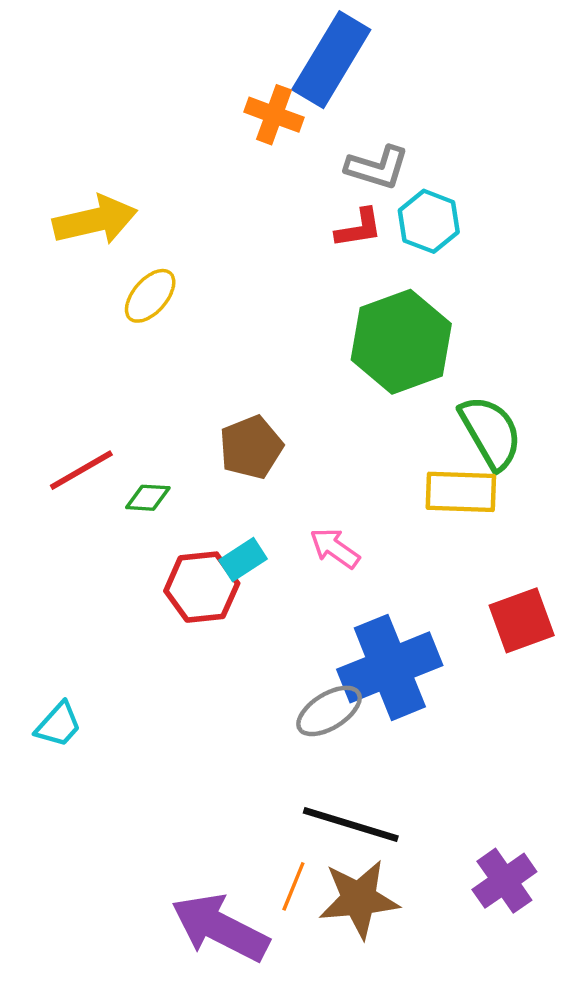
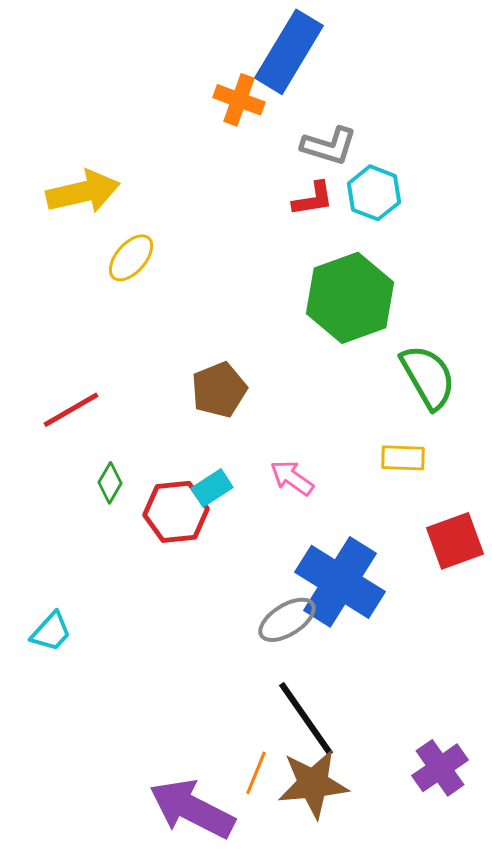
yellow rectangle: (461, 492) -> (403, 458), moved, size x0.7
green diamond: (148, 498) -> (110, 483), moved, turned -63
blue cross: (390, 667) -> (340, 582), turned -36
black line: (351, 824) -> (306, 719), turned 38

